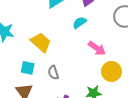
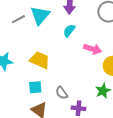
gray semicircle: (53, 73) -> (62, 93), moved

